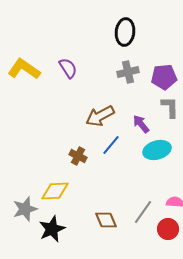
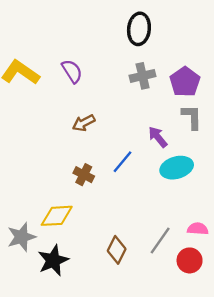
purple pentagon: (164, 77) -> (185, 82), turned -30
brown arrow: (100, 116) -> (84, 123), moved, size x0.7
brown diamond: (106, 220) -> (117, 250), turned 50

